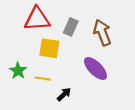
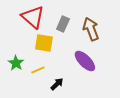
red triangle: (37, 19) -> (33, 17), turned 45
yellow line: (43, 79) -> (38, 70), turned -32

